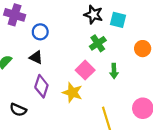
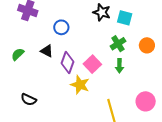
blue circle: (40, 32) -> (61, 27), moved
green cross: (98, 43) -> (118, 44), moved
purple diamond: (41, 86) -> (67, 62), moved

